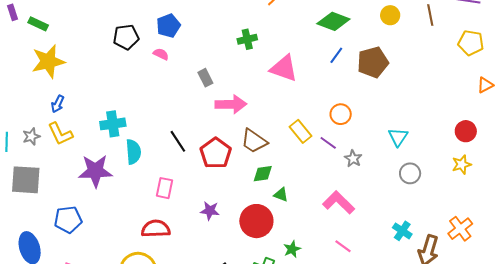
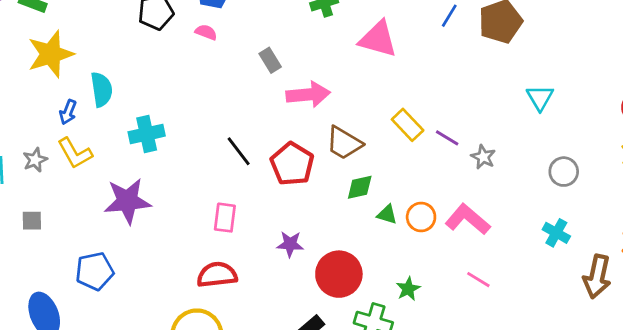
orange circle: (341, 114) -> (421, 217), moved
cyan triangle: (398, 137) -> (540, 98), moved
cyan semicircle: (133, 152) -> (102, 89), moved
gray square: (26, 180) -> (32, 221), size x0.5
red circle: (256, 221) -> (339, 274), moved
cyan cross: (402, 231) -> (556, 233), moved

